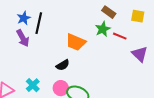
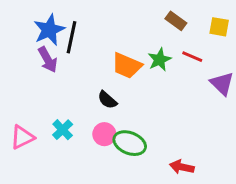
blue star: (24, 18) -> (49, 30), size x1.5
green star: (103, 29) -> (159, 60), moved
black semicircle: (63, 65) -> (107, 100), turned 72

